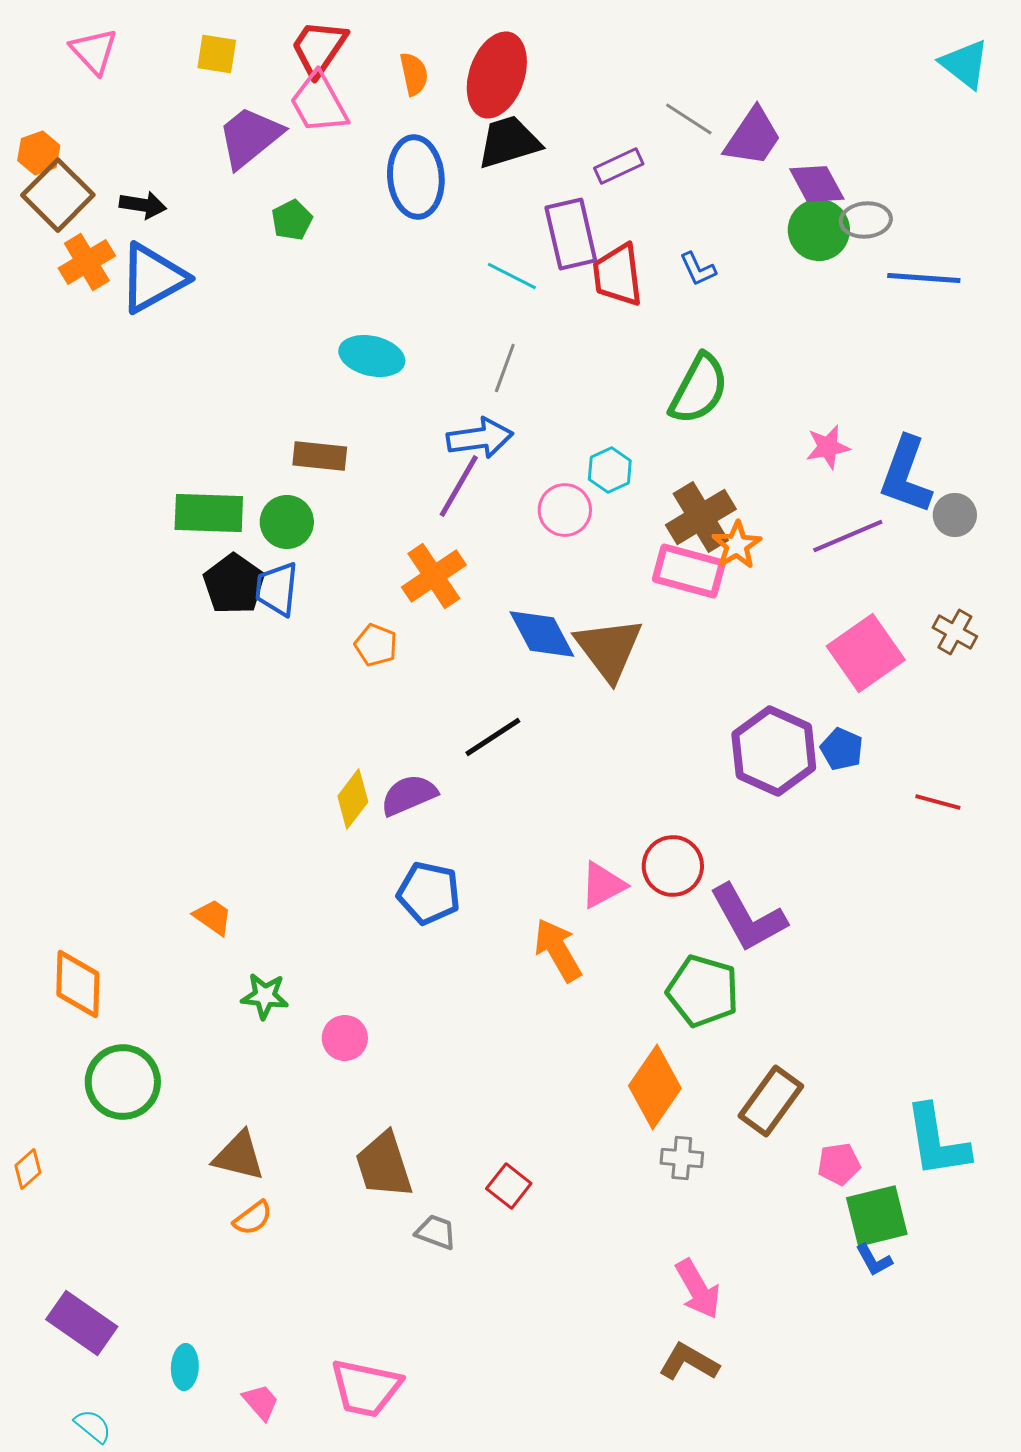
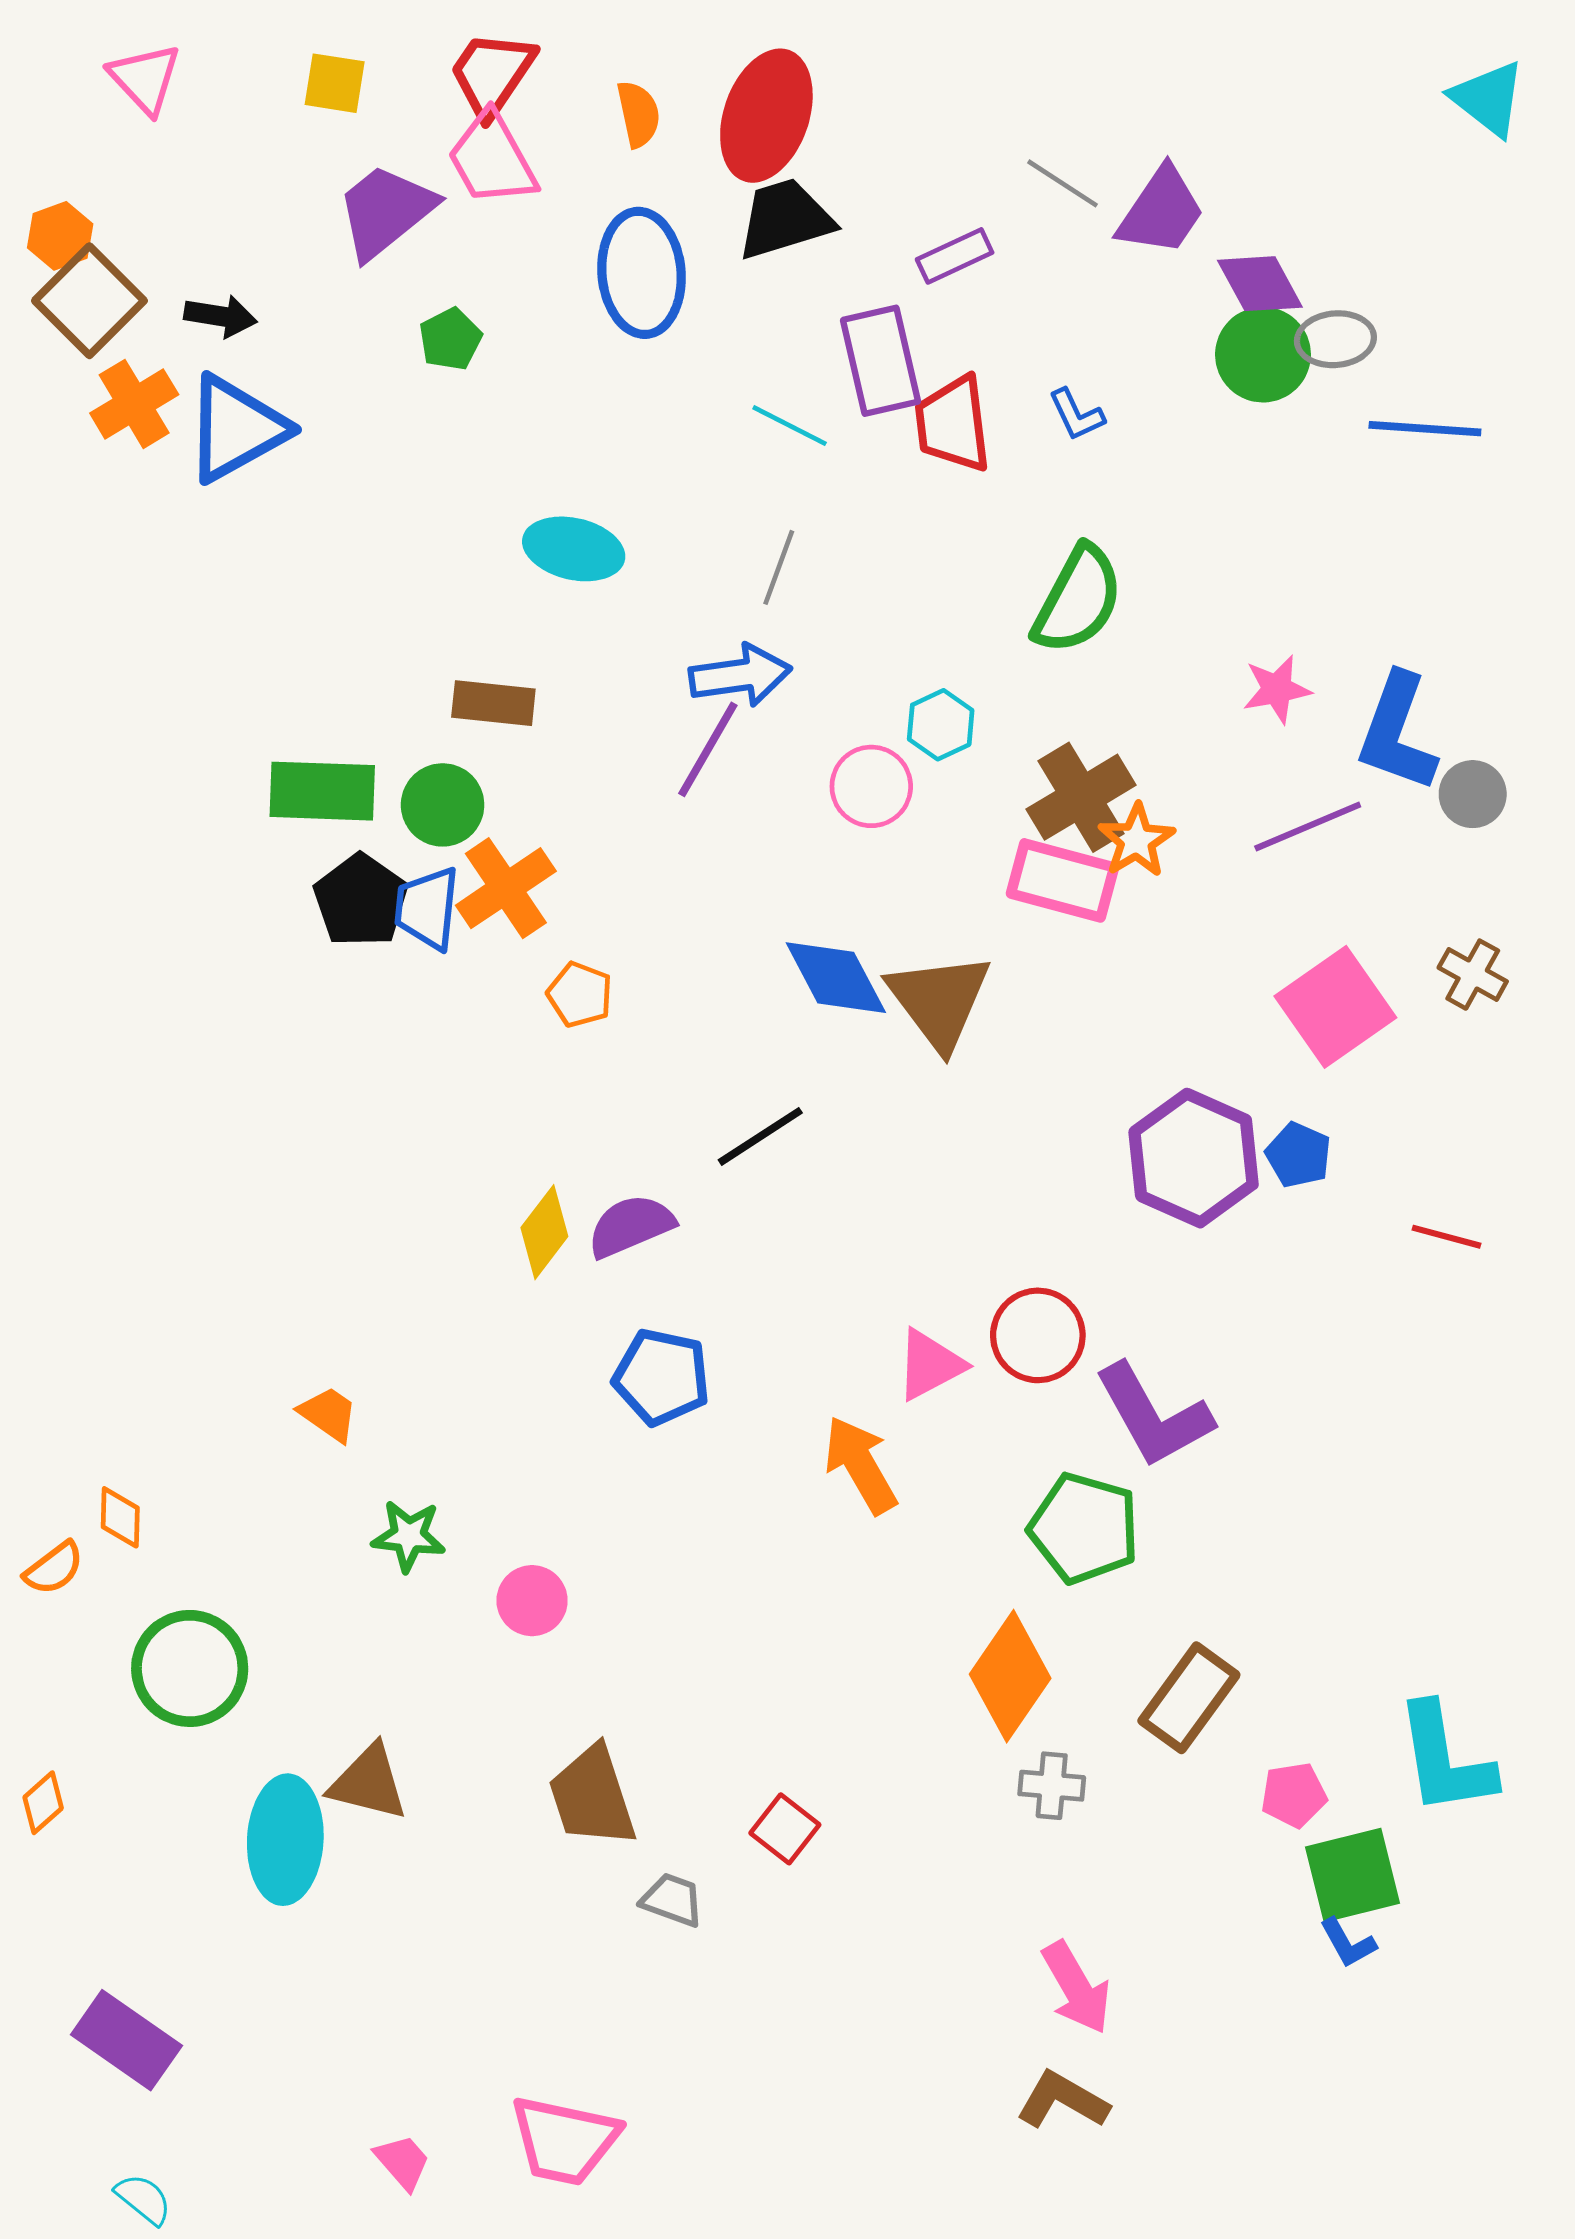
orange cross: (434, 576) -> (506, 888), moved
orange diamond: (78, 984) -> (120, 1517), size x0.6
orange semicircle: (253, 1218) -> (54, 1568), moved
cyan ellipse: (185, 1367) -> (285, 1840), moved, size x1.8

